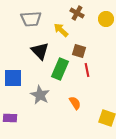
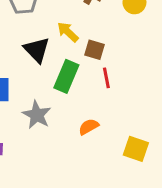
yellow arrow: (61, 30) -> (68, 32), moved
orange semicircle: (75, 103) -> (89, 127), turned -88

